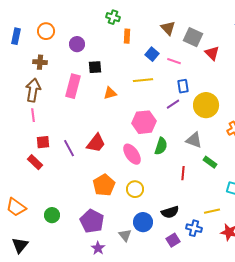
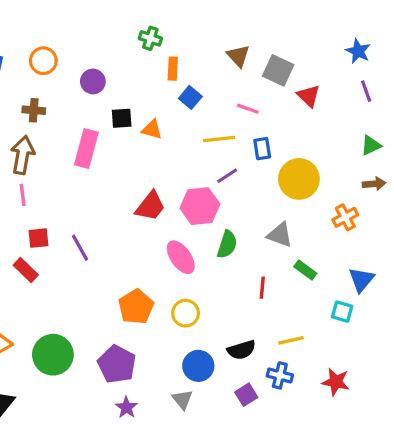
blue square: (152, 54) -> (190, 97), moved
yellow line: (143, 80) -> (219, 139), moved
orange triangle: (110, 93) -> (152, 129), moved, turned 32
purple line: (173, 104) -> (227, 176), moved
red trapezoid: (96, 143) -> (150, 206), moved
yellow line: (212, 211) -> (291, 340), moved
green circle: (52, 215) -> (53, 355), size x1.6
gray triangle: (125, 235) -> (182, 399), moved

